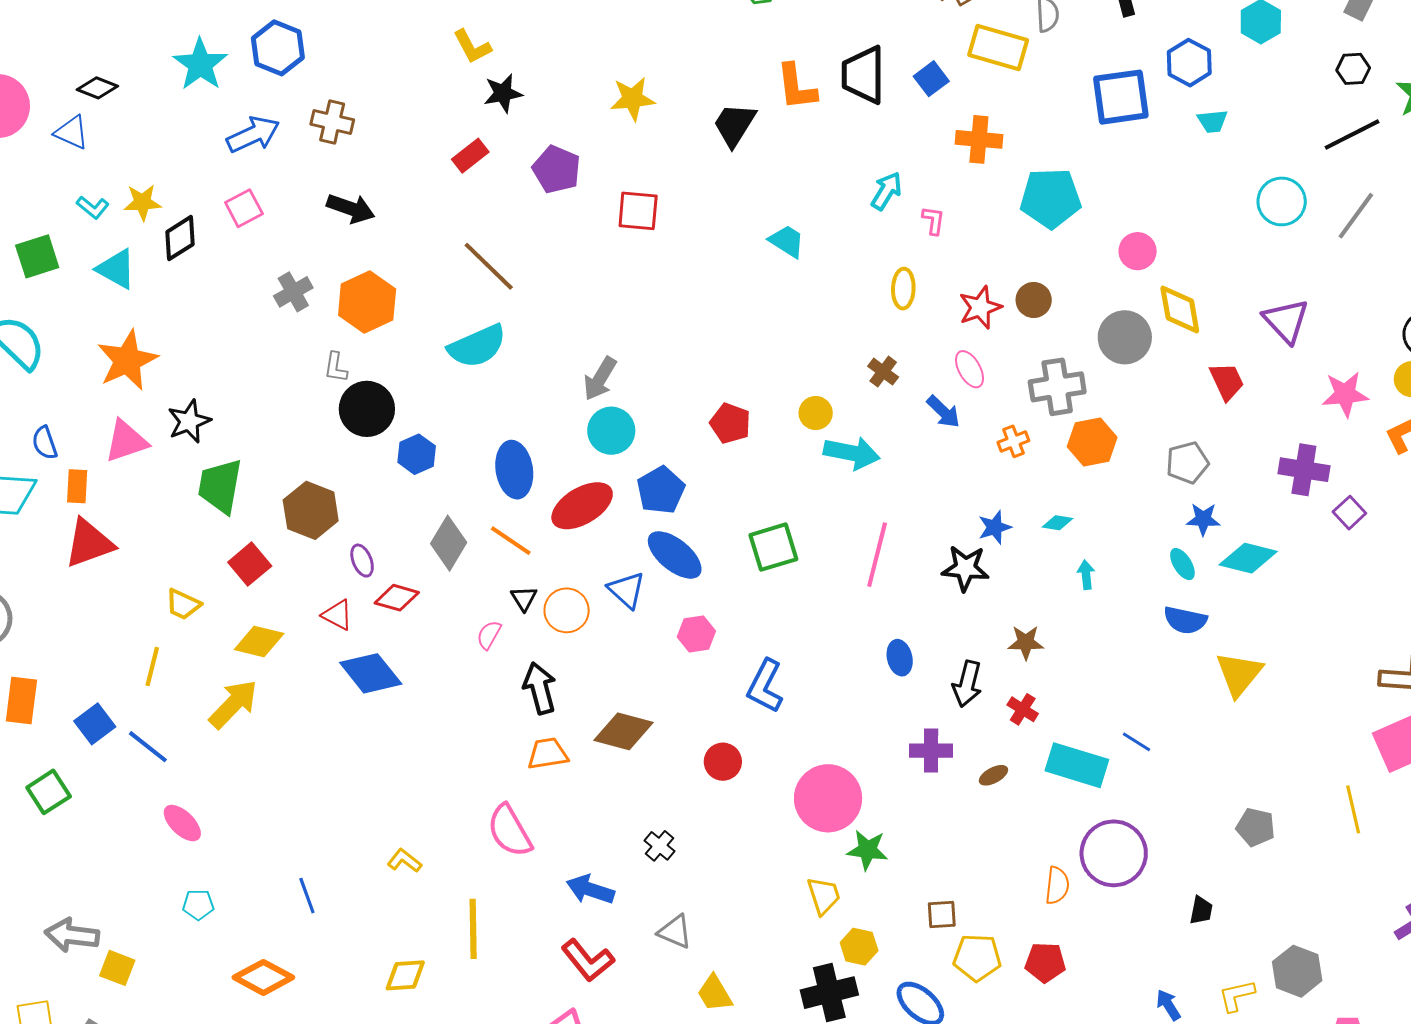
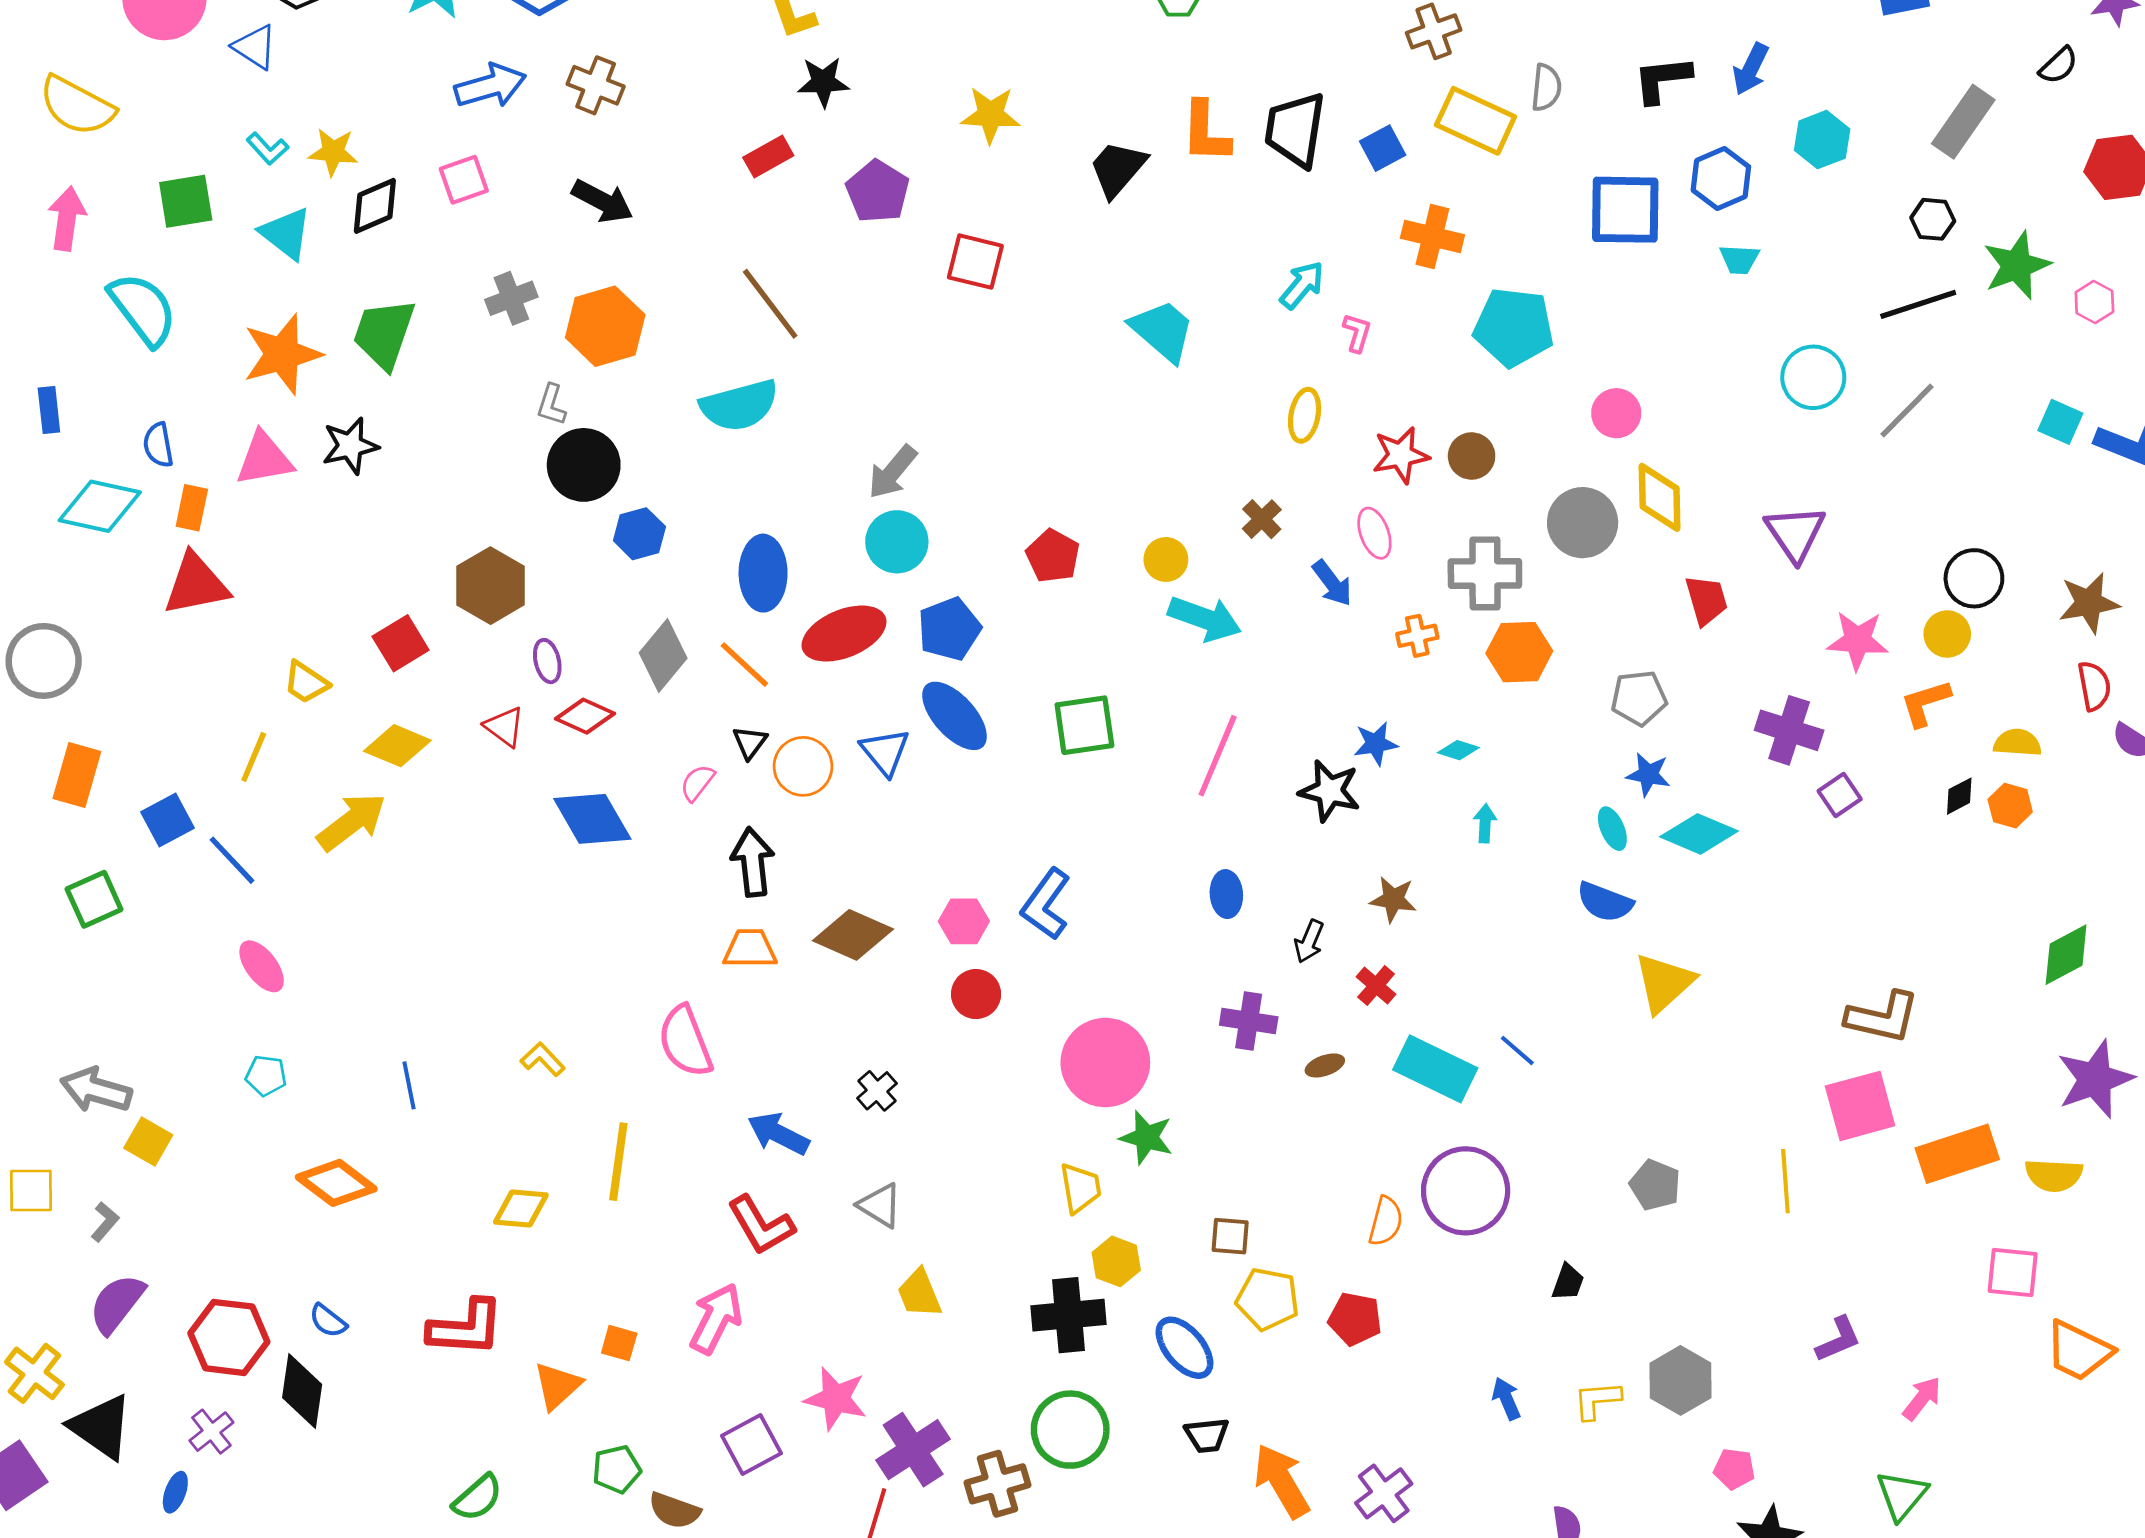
cyan trapezoid: (787, 241) -> (1163, 331), size x1.4
green trapezoid: (220, 486) -> (384, 334), moved
pink hexagon: (696, 634) -> (964, 921), moved
blue diamond: (371, 673) -> (592, 819), moved
black arrow: (967, 684) -> (1309, 941), size x0.7

